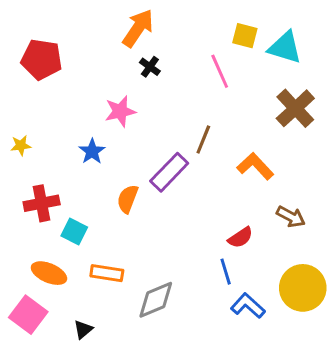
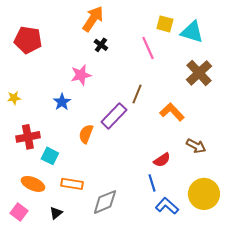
pink square: (28, 315) -> (19, 212), size x0.7
black triangle: (83, 329) -> (56, 213), moved

